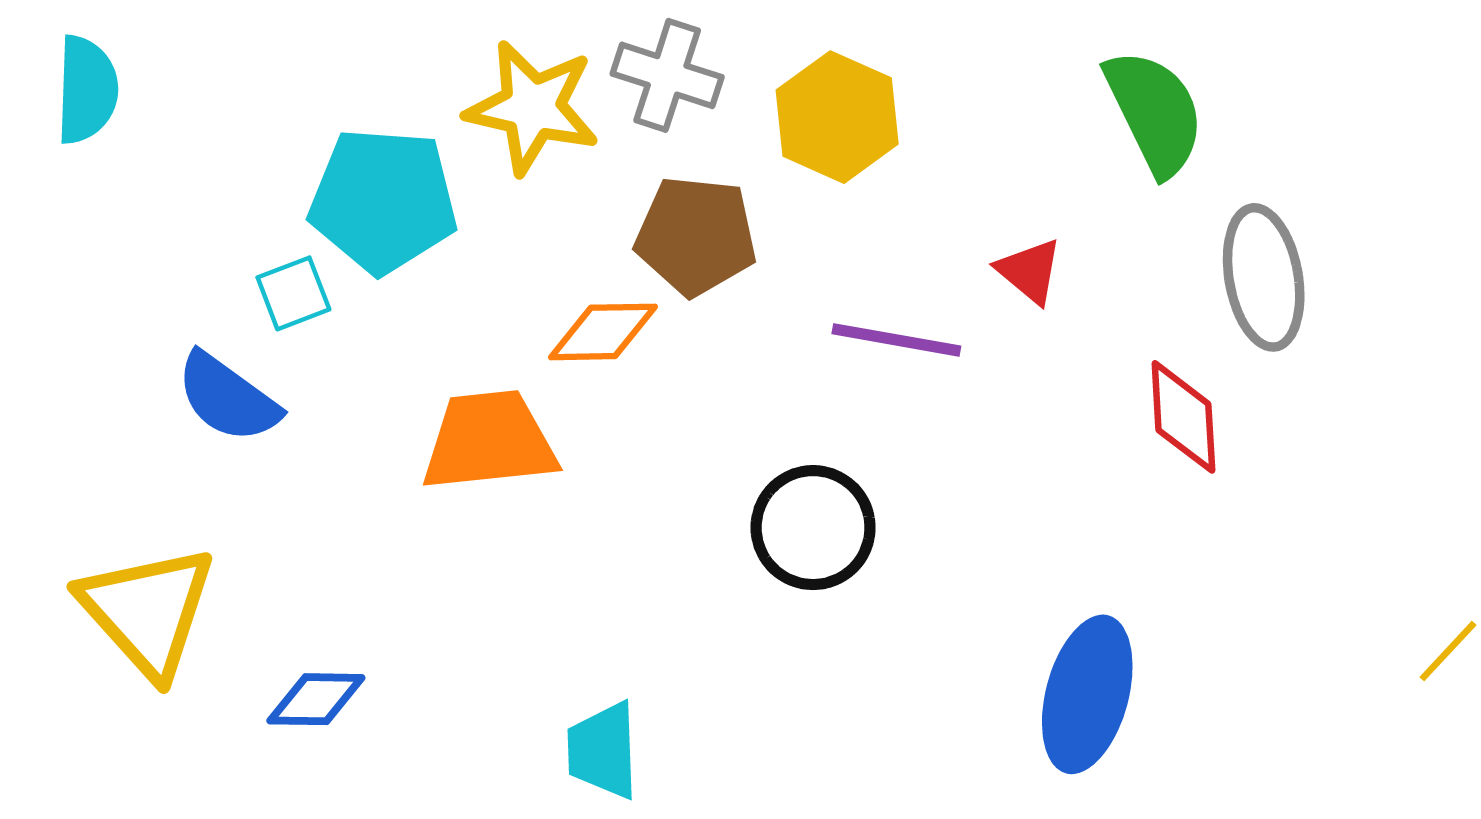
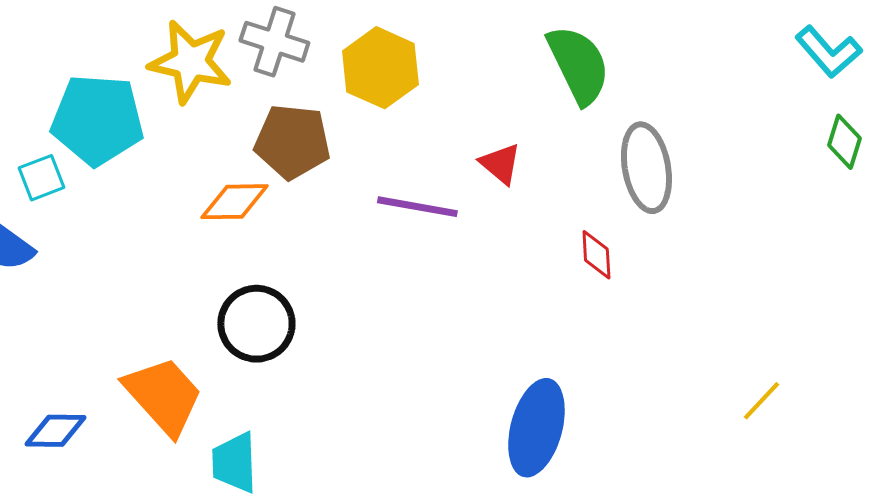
red diamond: (1183, 417) -> (596, 255), size x0.7
orange trapezoid: (489, 441) -> (163, 396), moved, turned 54
black circle: (813, 528) -> (256, 324), moved

